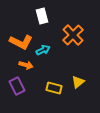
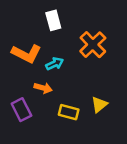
orange arrow: (26, 65) -> (43, 88), moved

